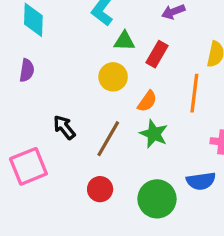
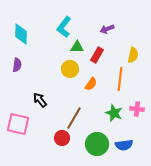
green star: (154, 134) -> (114, 113), moved
brown line: (108, 139) -> (74, 118), moved
pink square: (28, 166) -> (18, 124), turned 35
blue semicircle: (201, 181) -> (124, 145), moved

